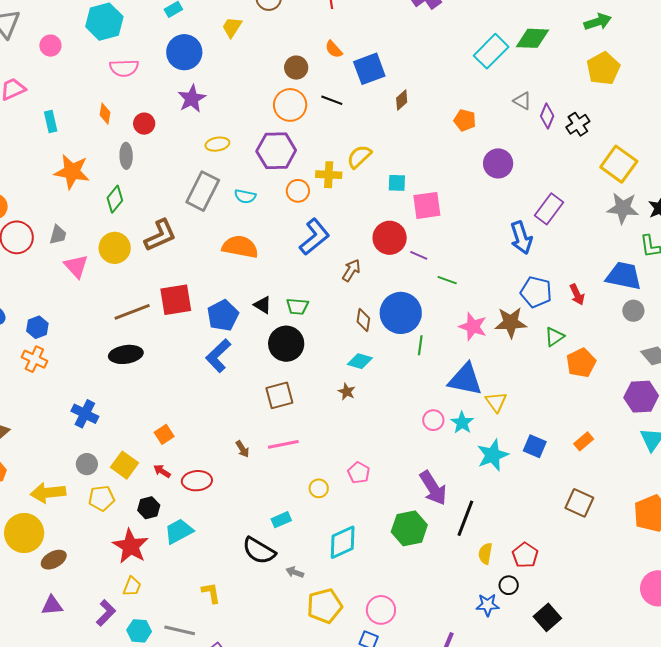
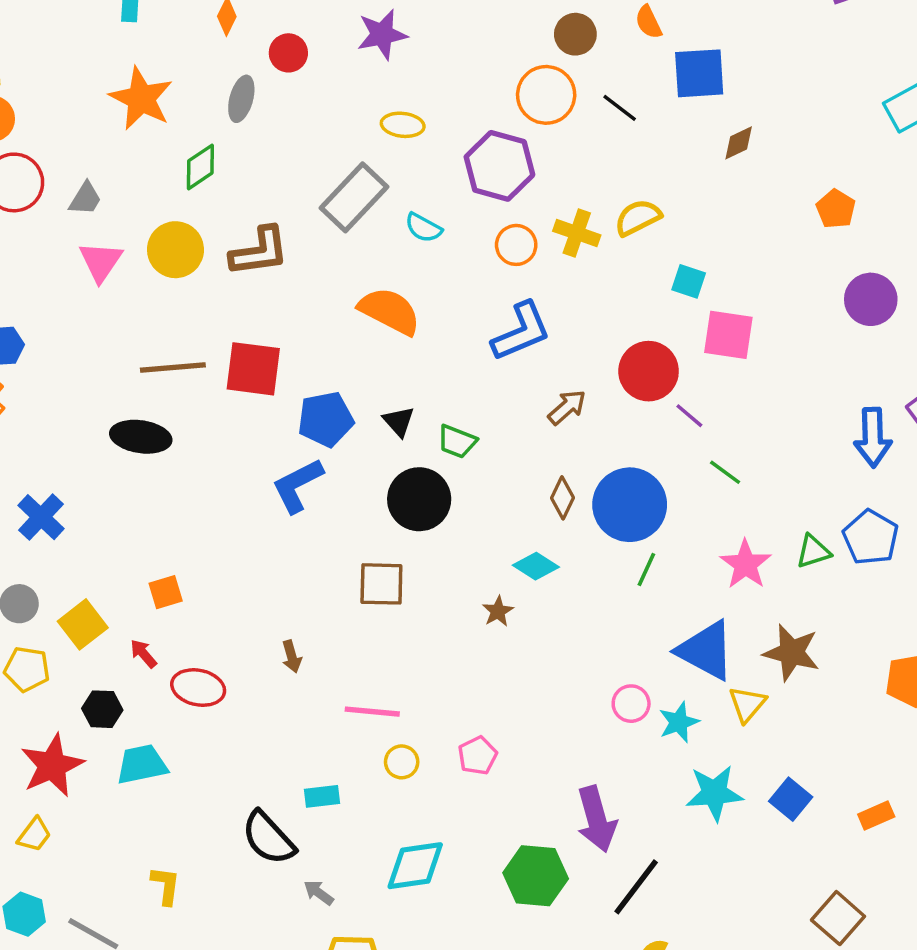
brown star: (511, 322) -> (792, 653), moved
green triangle: (555, 337) -> (813, 552), moved
pink line: (283, 444) -> (372, 712), moved

